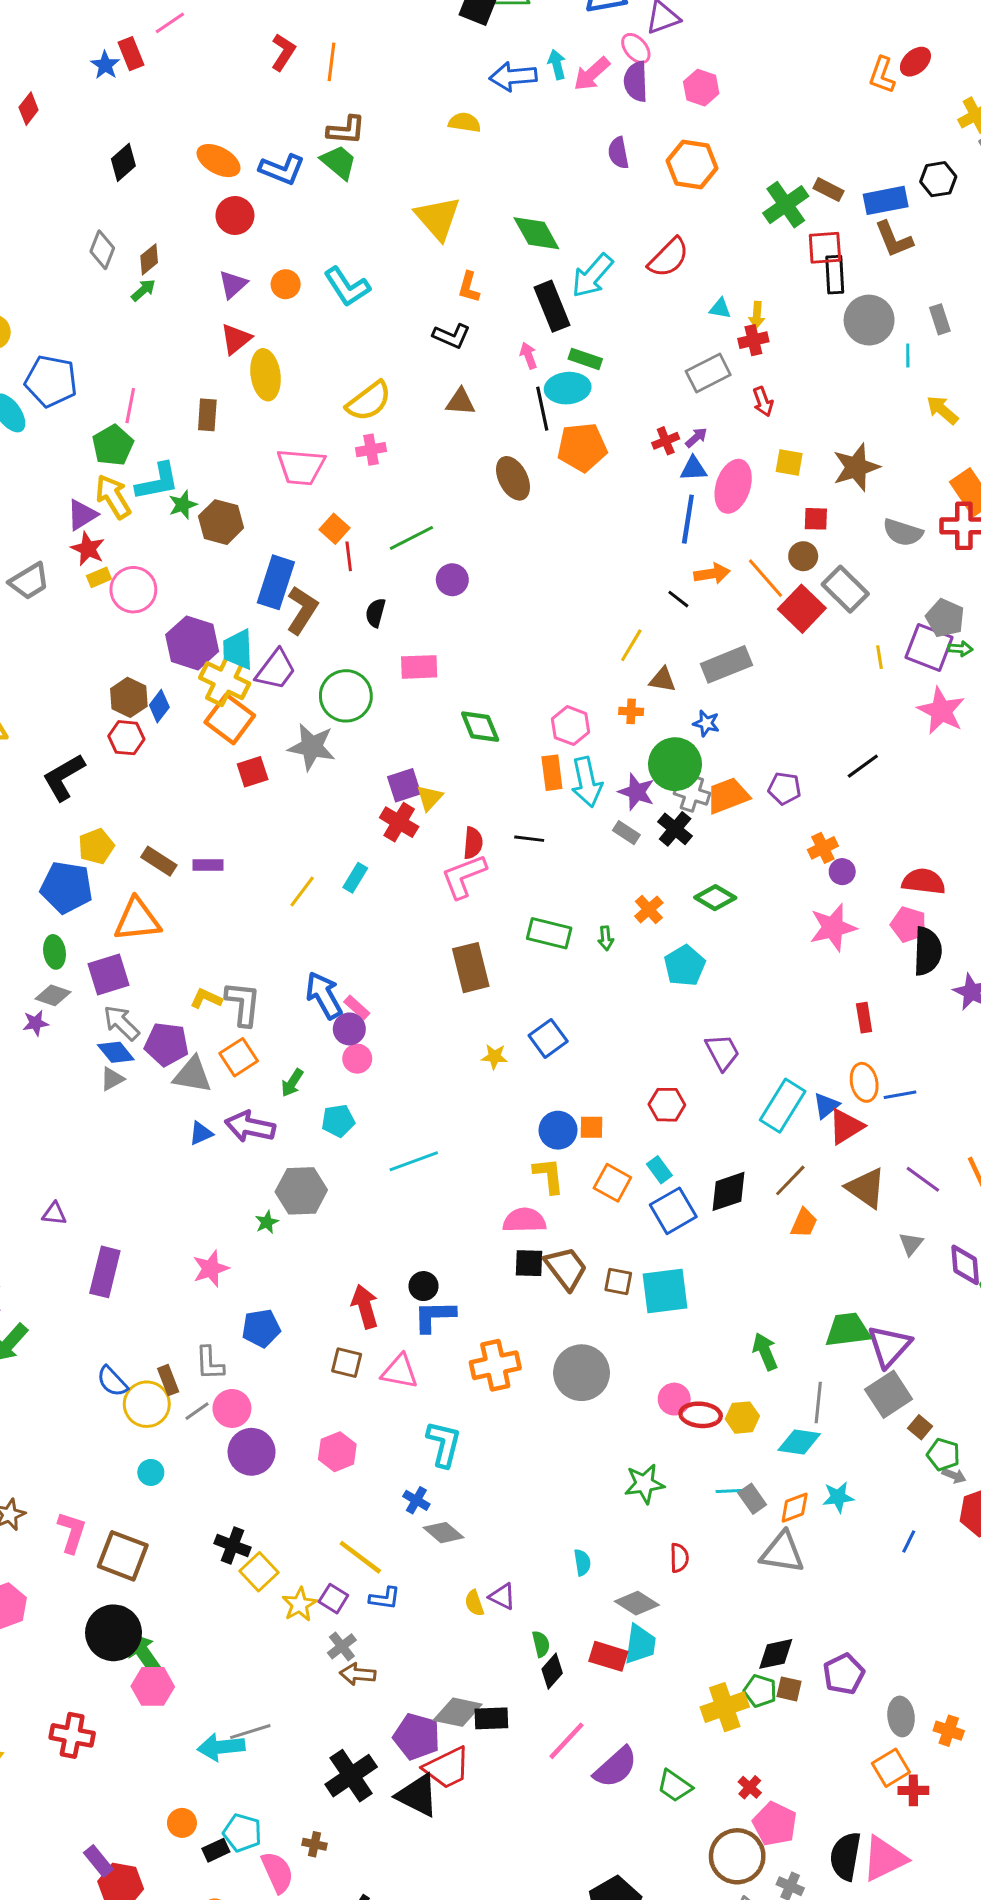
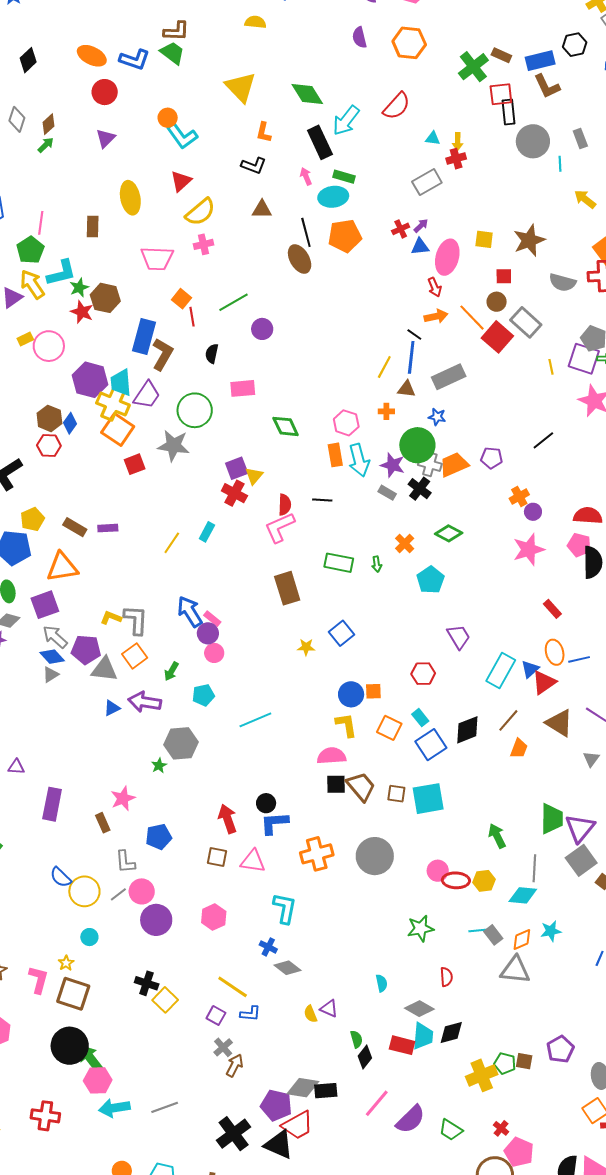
orange circle: (286, 284) -> (168, 118), moved
red triangle: (236, 339) -> (181, 181), moved
red arrow: (763, 402) -> (435, 287), moved
black line: (542, 409) -> (306, 232), moved
blue line: (688, 519) -> (411, 357), moved
red star: (88, 549) -> (82, 312), moved
red rectangle: (864, 1018) -> (552, 609), turned -30
green trapezoid: (848, 1330) -> (552, 819), turned 100
brown rectangle: (168, 1380) -> (103, 823), moved
yellow star: (300, 1604) -> (66, 963), moved, size x0.7
black diamond: (776, 1654) -> (451, 1033), moved
brown arrow: (358, 1674) -> (235, 1065), turned 115
cyan arrow: (221, 1747) -> (114, 1108), moved

